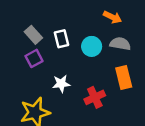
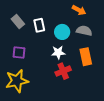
purple square: (34, 58) -> (19, 53), moved, turned 32
white star: (61, 84) -> (58, 52), moved

